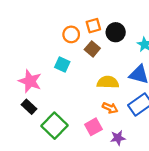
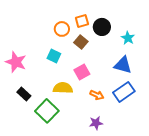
pink star: (30, 81) -> (16, 62), moved
yellow semicircle: (108, 82) -> (63, 88), moved
pink square: (93, 127) -> (82, 72), moved
purple star: (118, 138) -> (96, 123), moved

